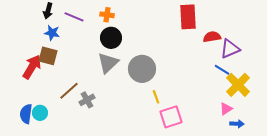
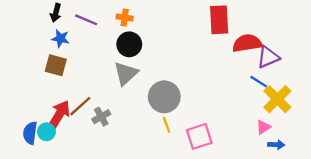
red semicircle: (212, 37) -> (247, 43), size x1.4
red arrow: (32, 67) -> (59, 114), moved
gray circle: (142, 69) -> (164, 97), moved
yellow line: (156, 97) -> (167, 125), moved

